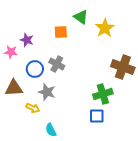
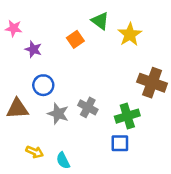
orange square: (61, 32) -> (75, 39), turned -32
pink star: (11, 52) -> (14, 28), moved
gray cross: (57, 64) -> (88, 107), moved
yellow arrow: (33, 108) -> (35, 152), moved

